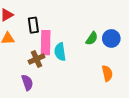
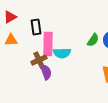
cyan semicircle: (60, 52) -> (62, 53), turned -84
purple semicircle: (27, 83) -> (46, 72), moved

